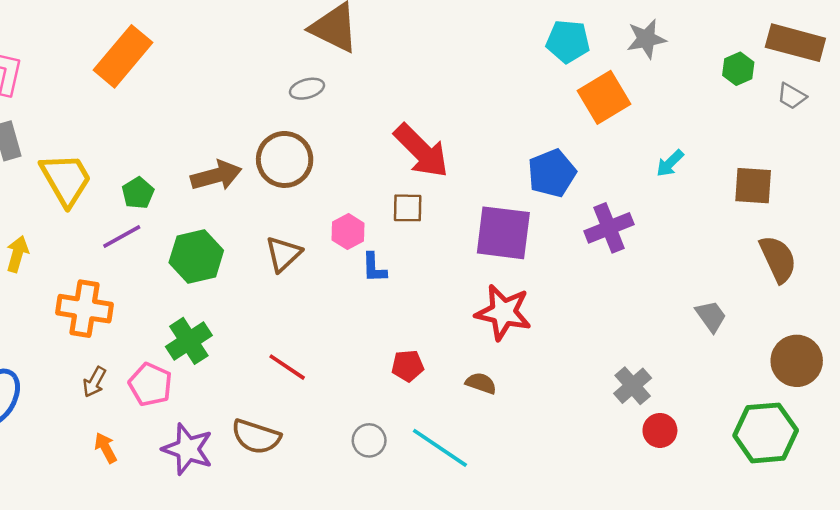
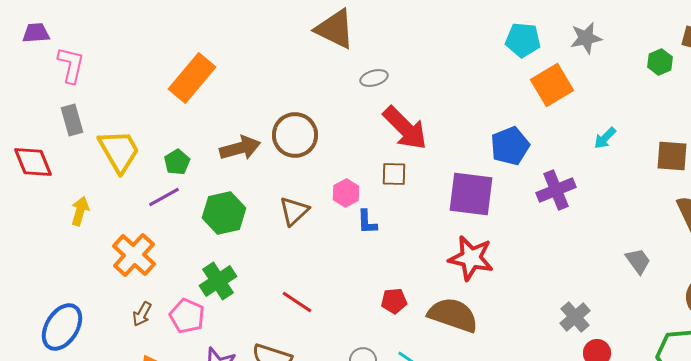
orange rectangle: (123, 56) -> (192, 78), moved
gray ellipse: (307, 89) -> (374, 78), moved
orange cross: (84, 309) -> (134, 255), turned 33
brown semicircle: (481, 383) -> (453, 315), size x2.0

